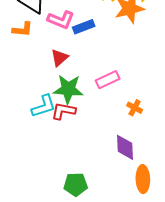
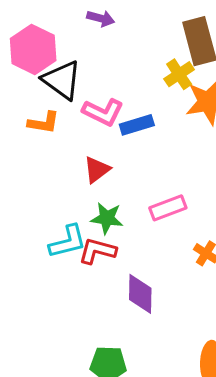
green star: (68, 89) -> (107, 218), size x0.7
purple diamond: (125, 147) -> (140, 294), moved

